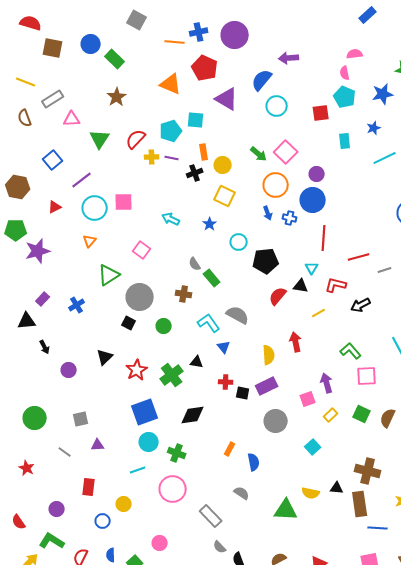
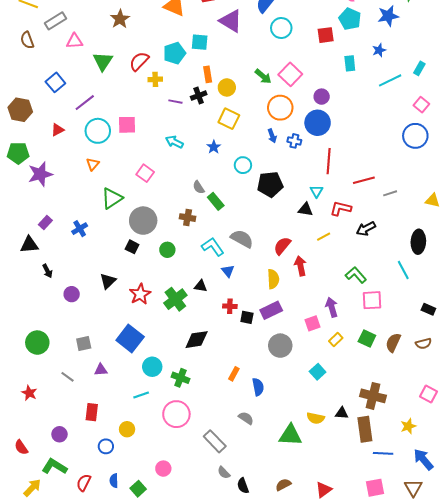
purple line: (172, 158) -> (175, 102), moved
red semicircle: (278, 296) -> (282, 246), moved
blue square: (145, 412) -> (130, 338), moved, turned -32

